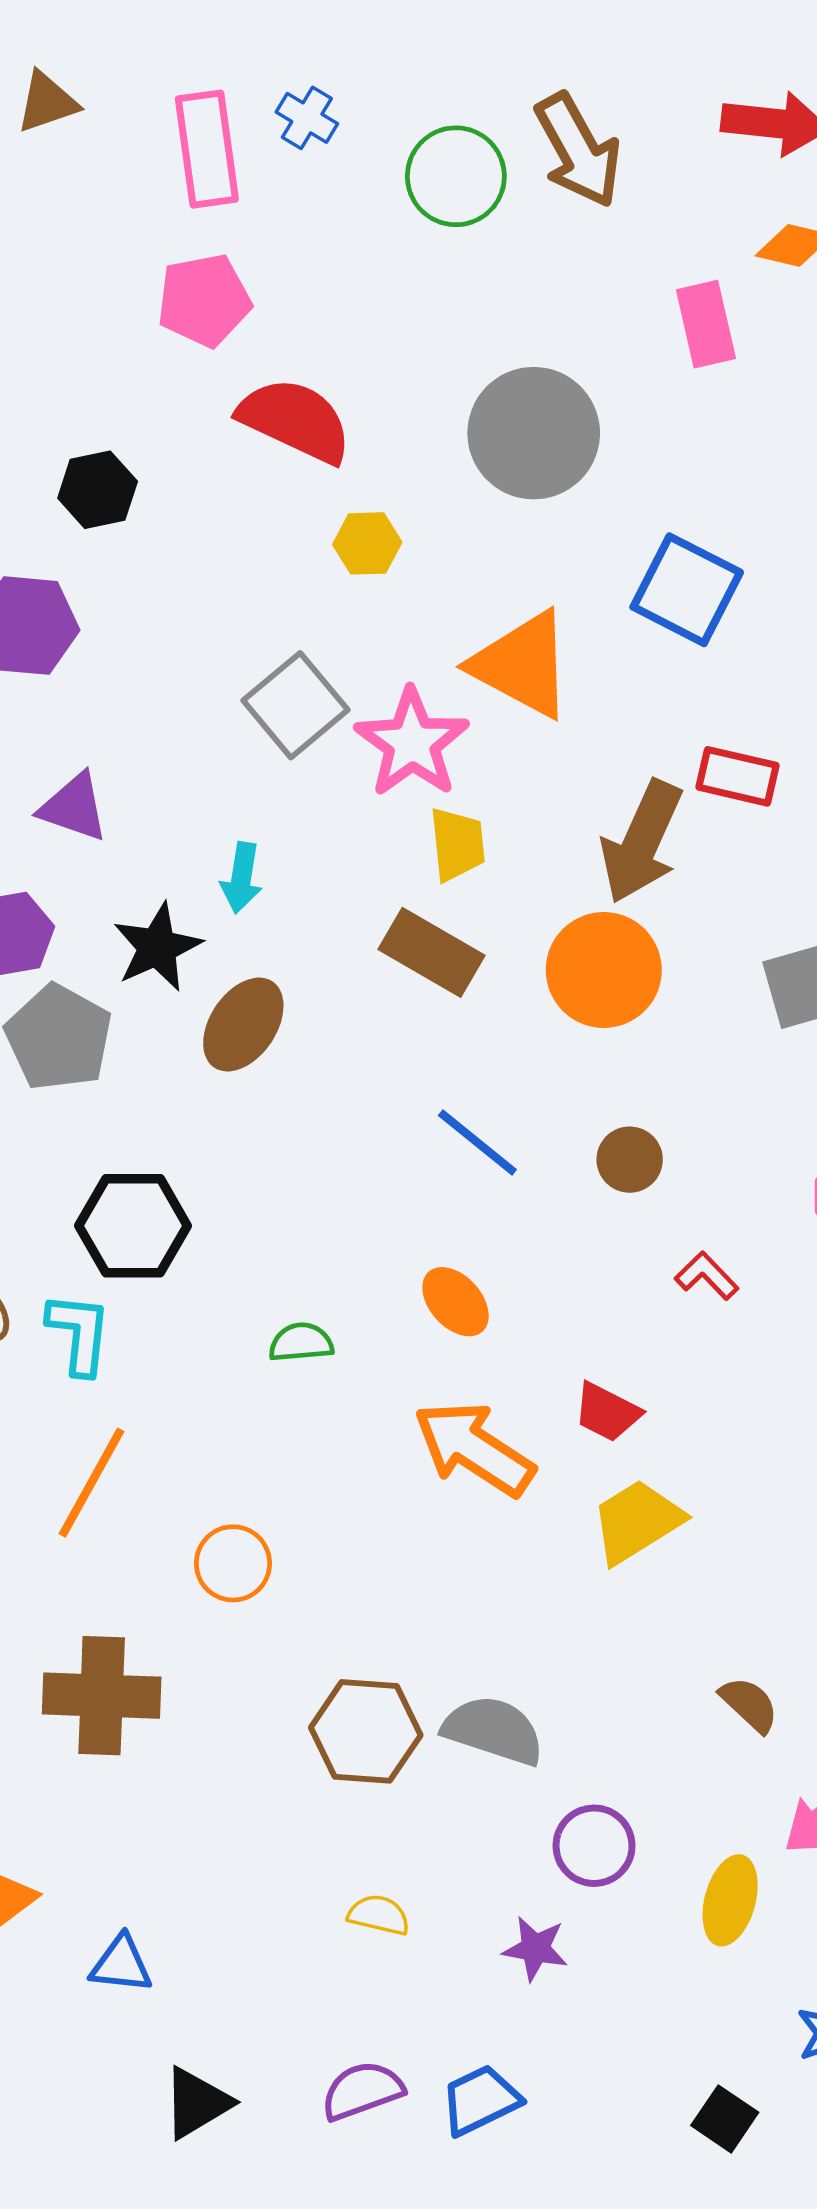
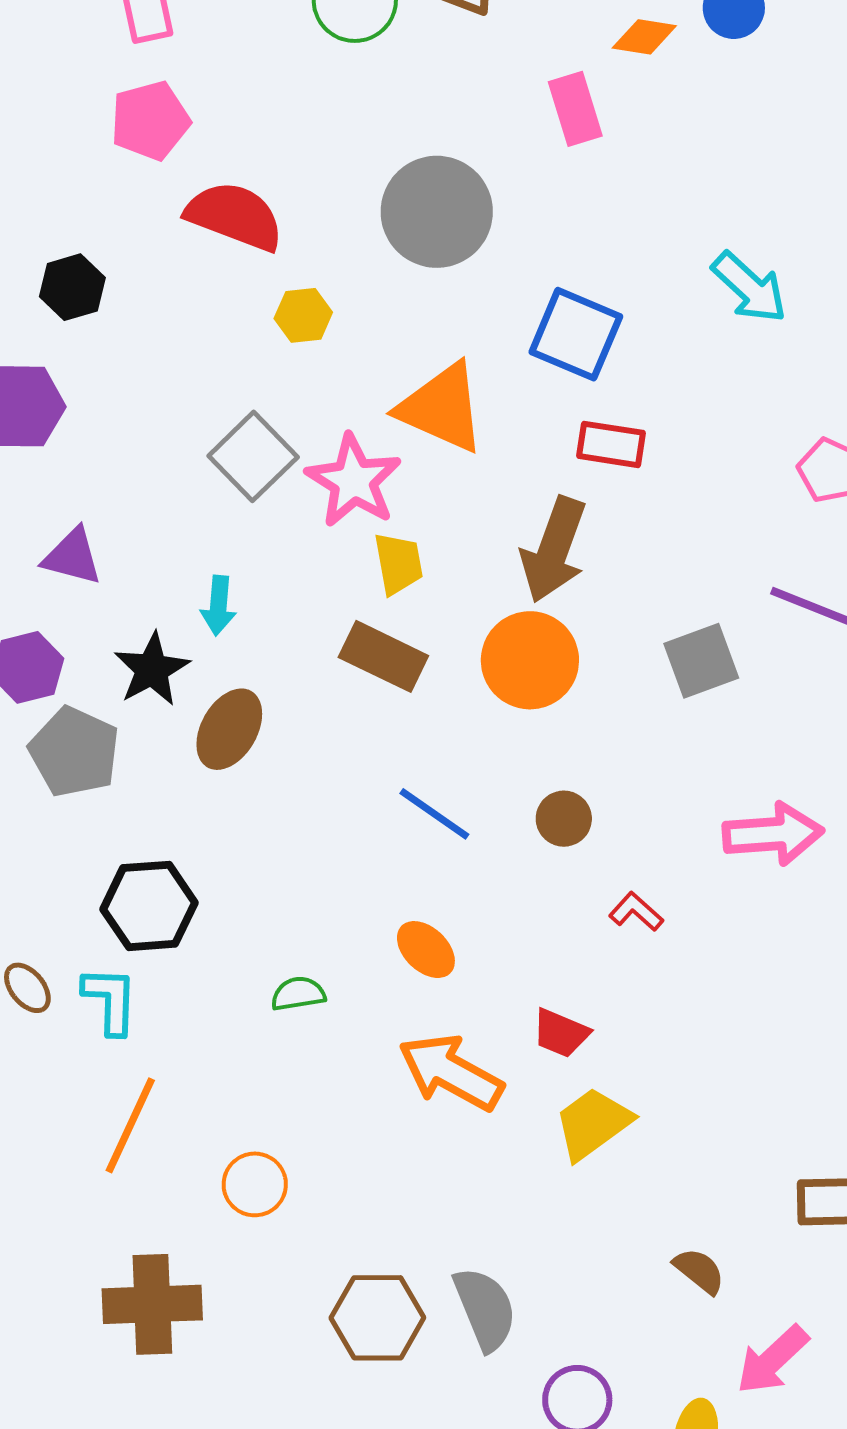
red rectangle: (737, 776) -> (611, 444), moved
gray semicircle: (493, 1730) -> (485, 1309), turned 54

